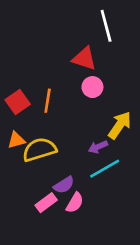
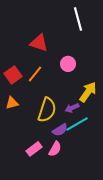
red triangle: (84, 58) -> (39, 43), moved
orange line: (48, 101) -> (35, 74), turned 30
yellow semicircle: (39, 150) -> (47, 110), moved, turned 125
purple semicircle: (64, 185) -> (60, 130), moved

